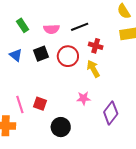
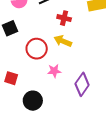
red circle: (68, 56) -> (37, 49), moved
yellow arrow: (93, 69) -> (63, 41), turned -36

